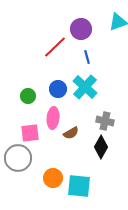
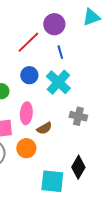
blue circle: (58, 89) -> (29, 75), moved
black diamond: (101, 147) -> (78, 167), moved
orange circle: (53, 178) -> (26, 148), moved

